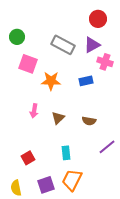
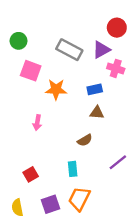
red circle: (98, 19) -> (117, 28), moved
brown triangle: (58, 118) -> (97, 113), moved, turned 48
brown semicircle: (89, 121) -> (85, 140), moved, turned -40

